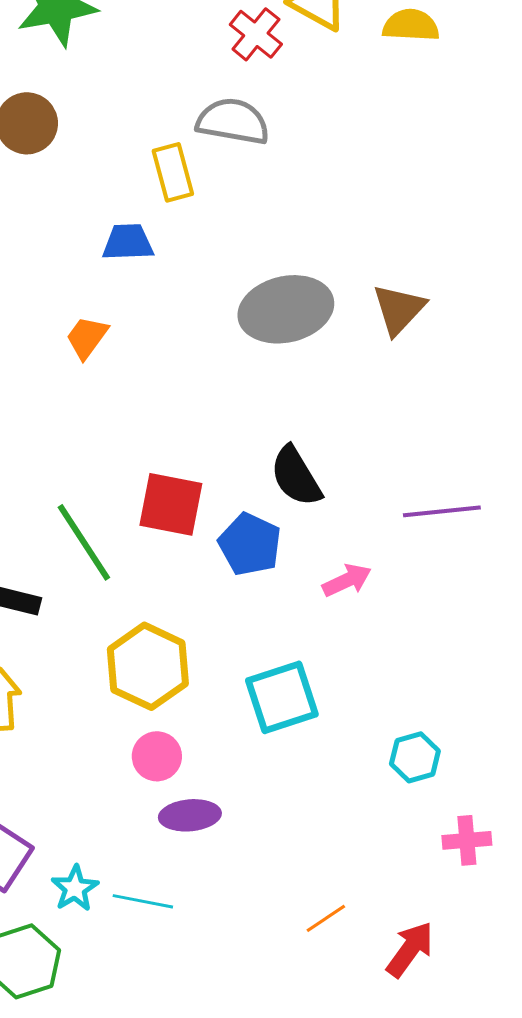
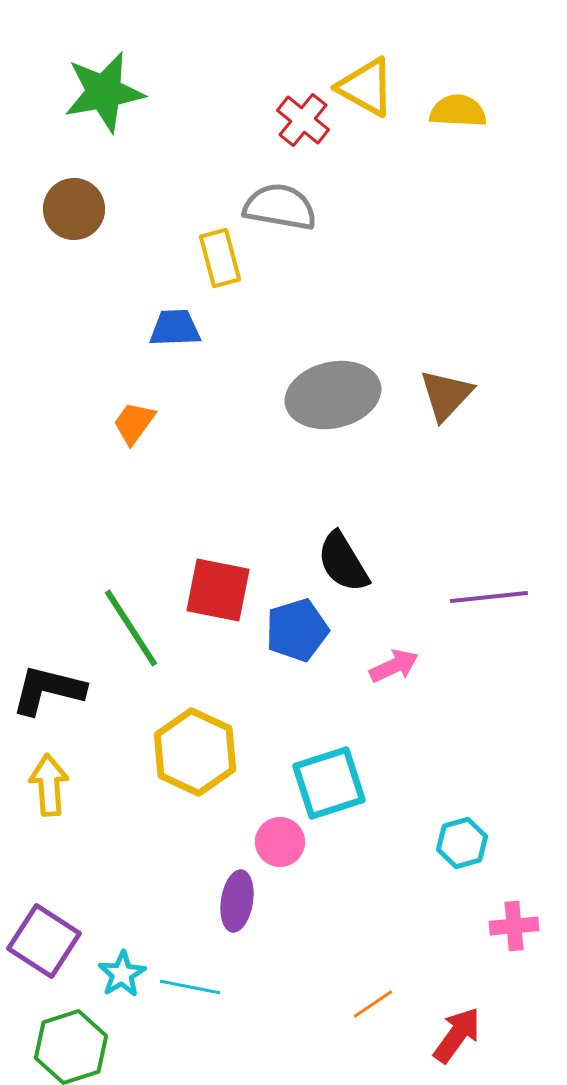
blue pentagon: (250, 544) -> (297, 630), turned 30
pink circle: (157, 756) -> (280, 842), moved
purple ellipse: (190, 815) -> (237, 901), turned -76

